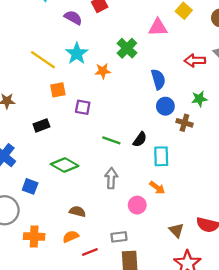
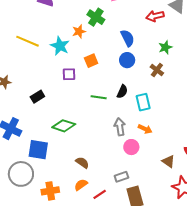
cyan star: (77, 53) -> (60, 46), moved
orange star: (103, 71) -> (79, 31), moved
orange square: (58, 90) -> (91, 61), moved
blue circle: (165, 106) -> (127, 60), moved
brown cross: (184, 123) -> (157, 70), turned 32
gray arrow: (111, 178) -> (120, 127), moved
blue square: (30, 186) -> (38, 150), size x1.5
brown semicircle: (77, 211) -> (82, 163), turned 32

